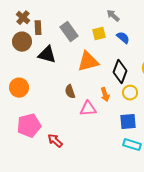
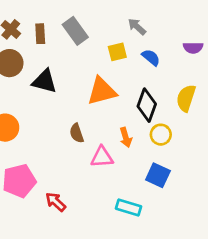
brown rectangle: (38, 28) -> (40, 34), moved
gray rectangle: (69, 32) -> (75, 31), moved
blue square: (128, 122) -> (158, 175), turned 30
cyan rectangle: (132, 145) -> (129, 207), moved

